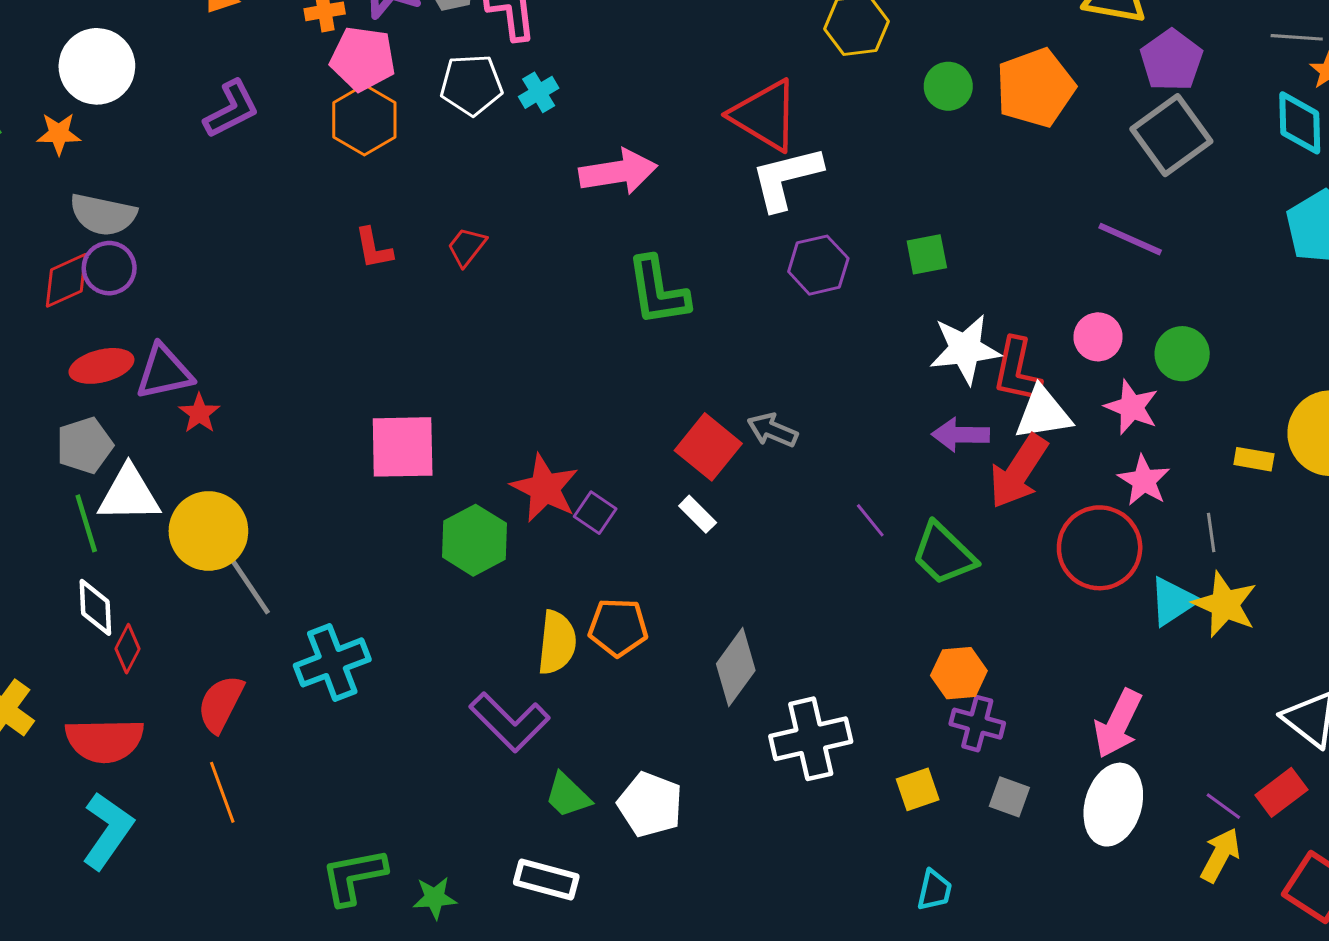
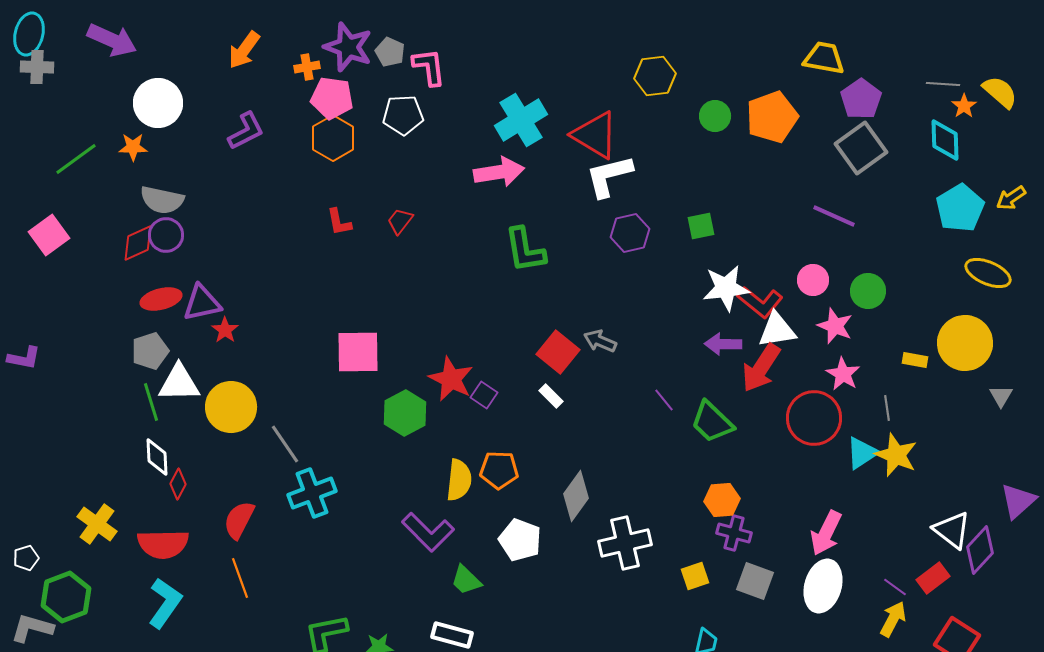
cyan cross: (539, 92) -> (521, 120), moved, size x2.0
red L-shape: (1017, 371) -> (760, 302), turned -63
gray line: (250, 586) -> (285, 444), moved
gray square: (1009, 797) -> (755, 581), size x1.4
white pentagon: (650, 805) -> (520, 540), moved

